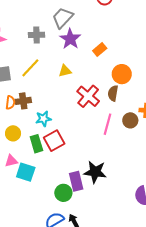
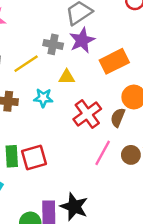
gray cross: (37, 35) -> (53, 44), moved
orange rectangle: (100, 50) -> (114, 61), size x1.6
cyan star: (43, 119) -> (43, 98), moved

